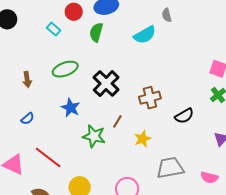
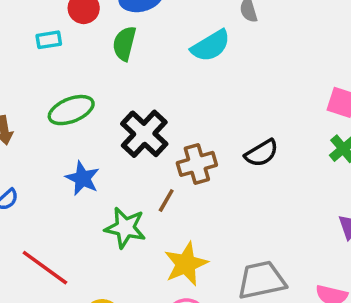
cyan rectangle: (54, 29) -> (49, 40), turned -48
brown cross: (150, 98) -> (197, 164), moved
black semicircle: (184, 116) -> (262, 153), moved
yellow star: (143, 139) -> (186, 264), moved, size x1.4

